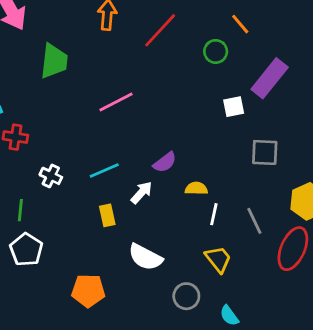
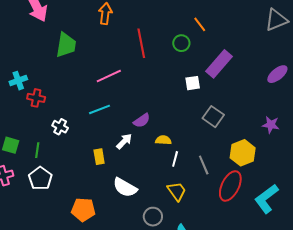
red line: (160, 30) -> (141, 43), moved, turned -56
gray square: (265, 152) -> (213, 117), turned 30
cyan line: (104, 170) -> (99, 109), moved

